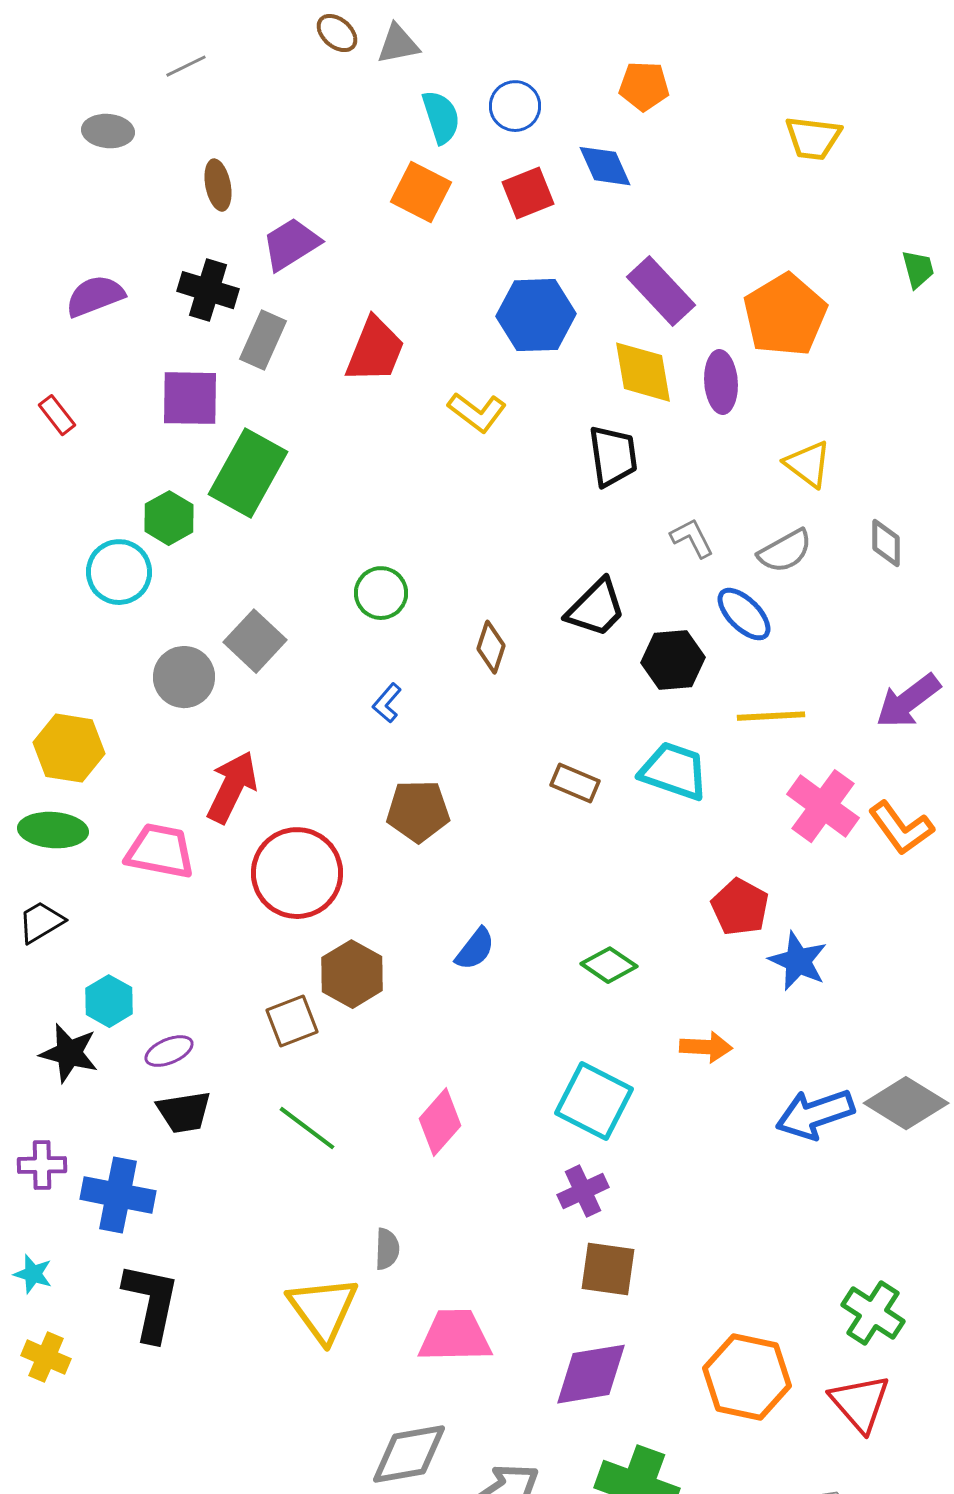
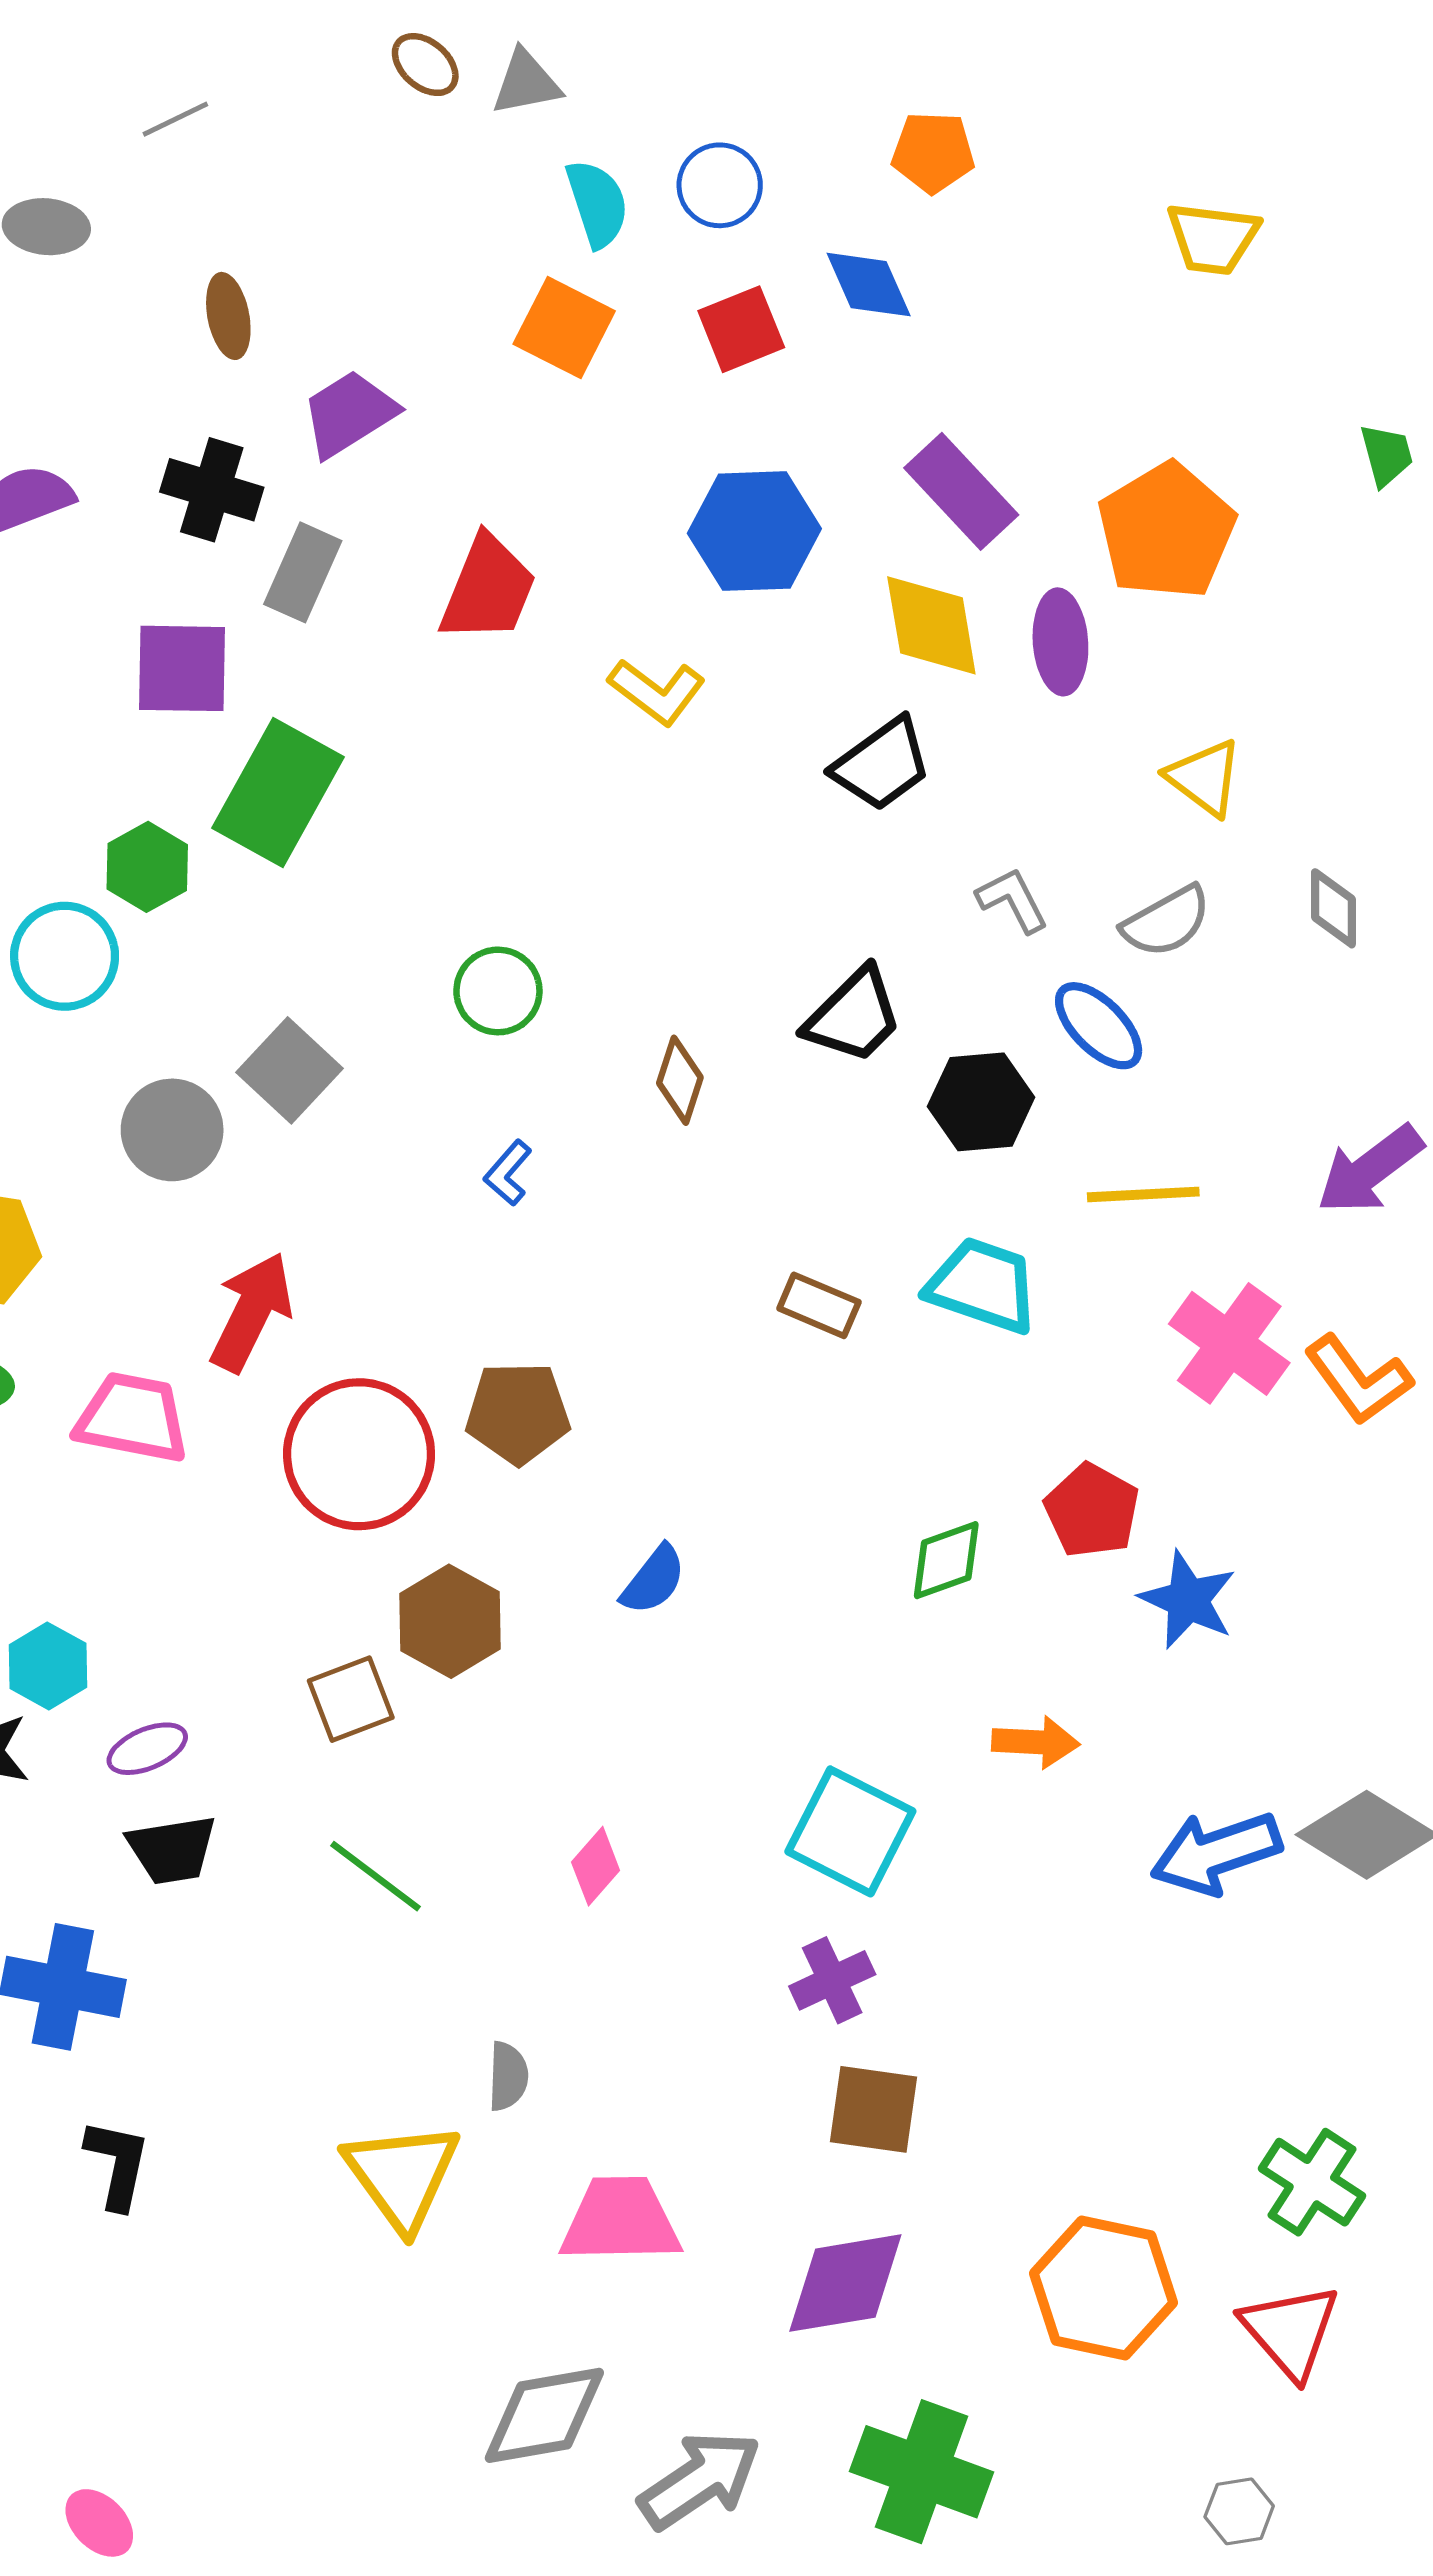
black trapezoid: (613, 456) -> (882, 764), turned 62
brown pentagon: (418, 811) -> (518, 1413), moved
green diamond: (609, 965) -> (946, 1560), moved, turned -54
pink diamond: (440, 1122) -> (596, 1866), size x0.7
black L-shape: (151, 1302) -> (117, 2164), size x0.7

